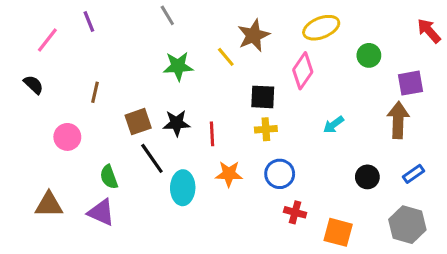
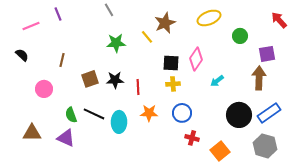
pink line: (47, 40) -> (31, 26), turned 30
pink diamond: (303, 71) -> (196, 59), moved
black line: (152, 158) -> (94, 114), moved, turned -30
blue rectangle: (414, 174) -> (269, 113), size x1.6
black circle: (367, 177) -> (239, 115), size x1.6
orange square: (338, 232) -> (220, 151), turned 36

